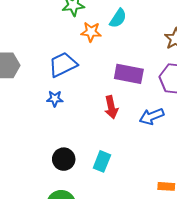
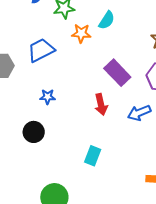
blue trapezoid: (63, 65) -> (41, 50), moved
purple rectangle: (129, 74) -> (117, 73), turned 36
black circle: (64, 159) -> (34, 132), moved

